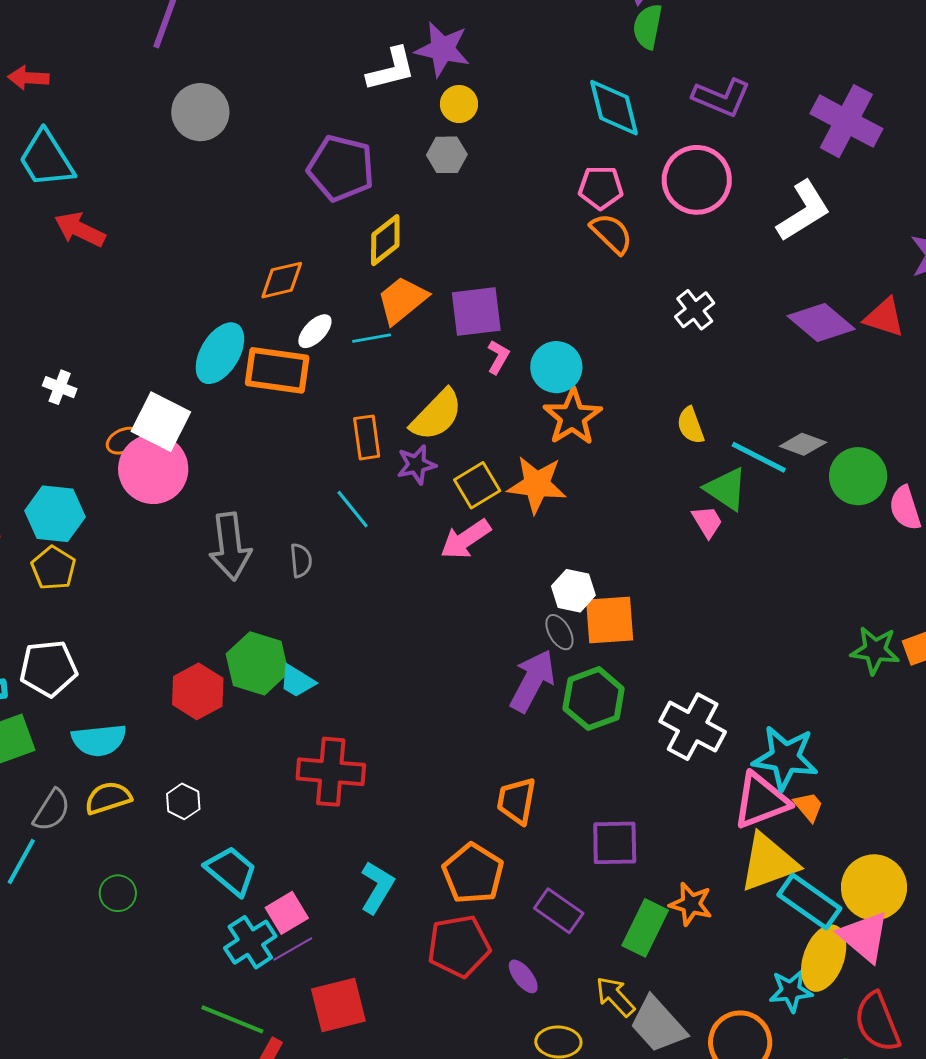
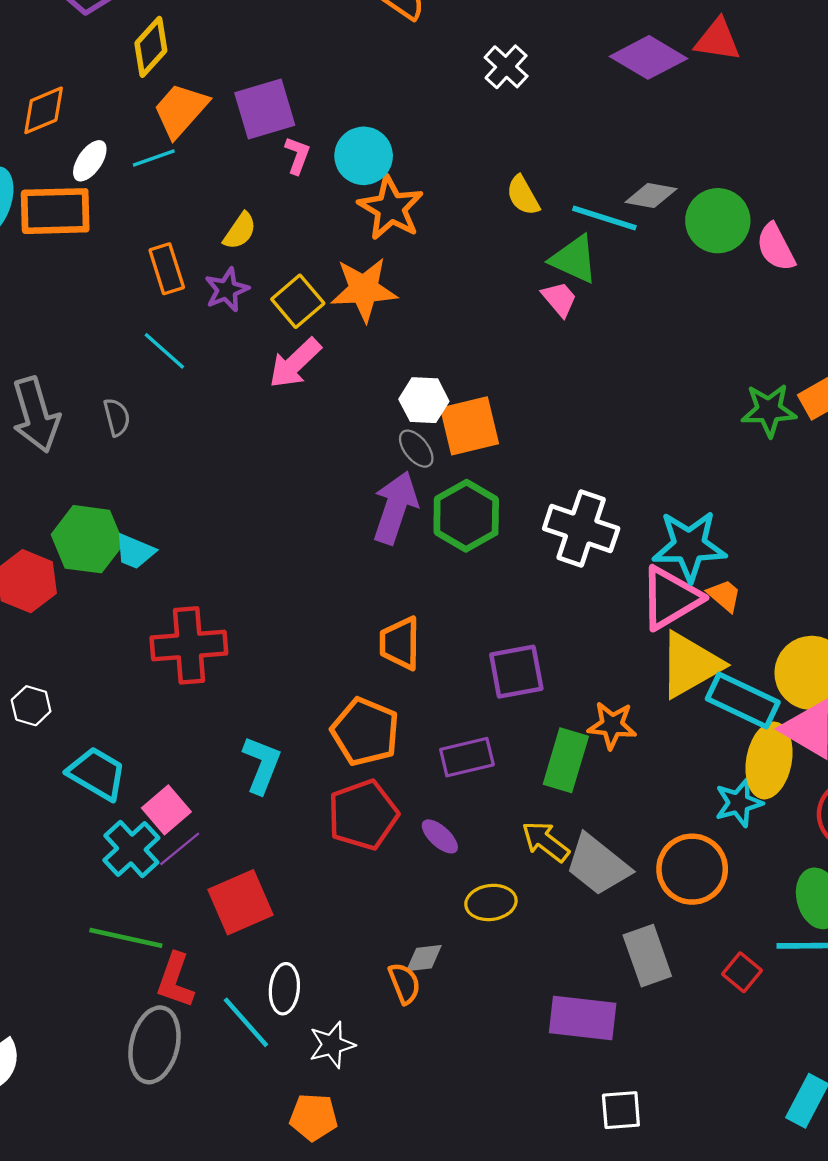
yellow semicircle: (436, 415) -> (240, 231), size x0.6
purple rectangle: (559, 911) -> (467, 757), turned -39

